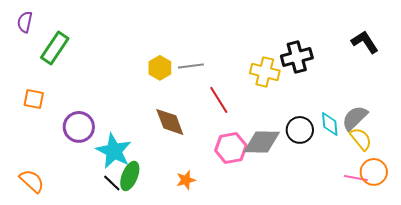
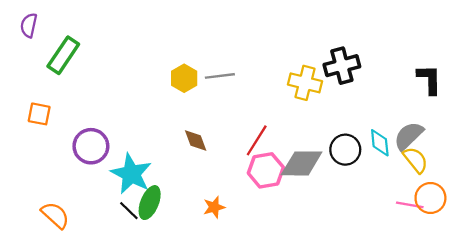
black L-shape: (365, 42) -> (429, 79), moved, turned 32
red line: (219, 100) -> (257, 140), moved, turned 64
brown diamond: (170, 122) -> (196, 140), size x0.7
orange semicircle: (32, 181) -> (55, 215), moved

